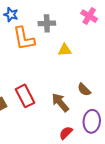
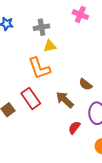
orange L-shape: (24, 38) -> (39, 68), moved
yellow triangle: (65, 50) -> (50, 46), moved

